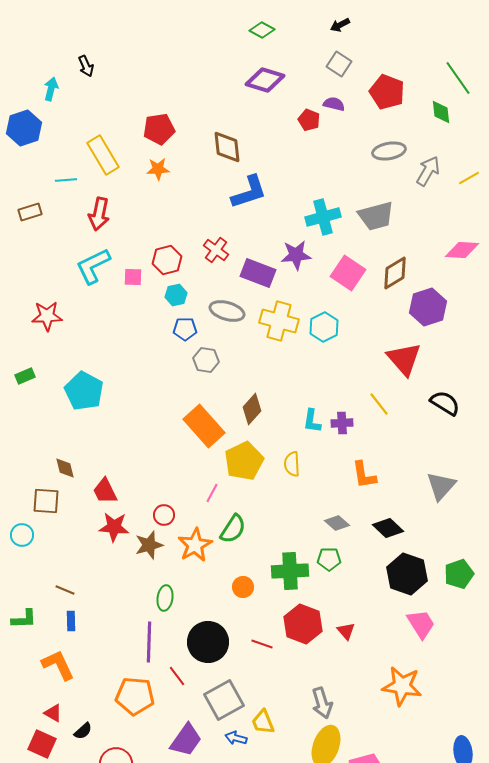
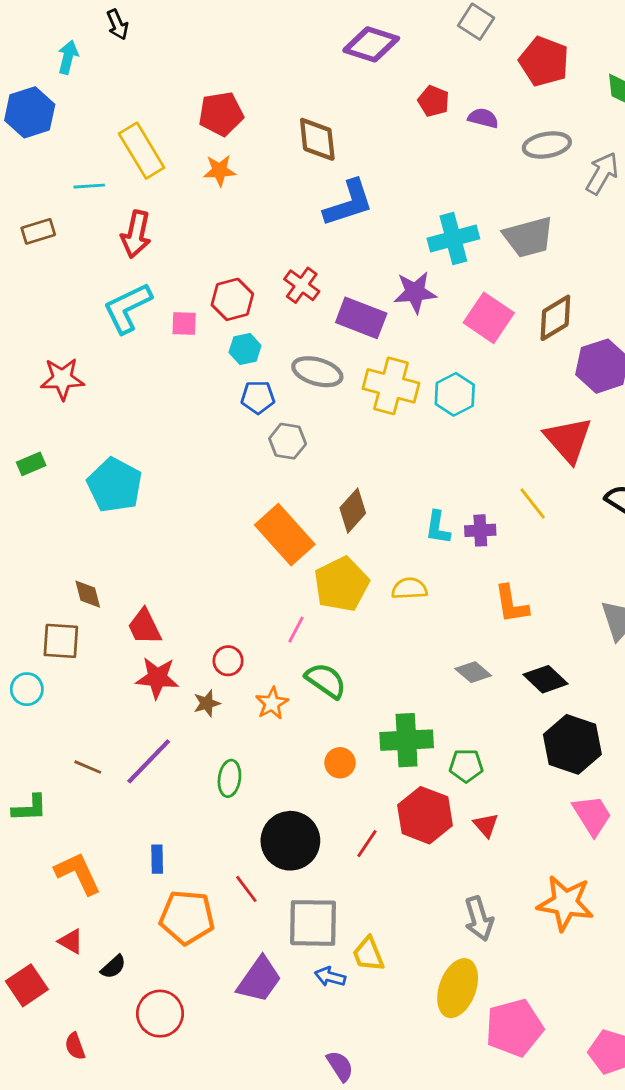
purple semicircle: (334, 104) -> (483, 118), moved
yellow semicircle: (292, 464) -> (409, 589), turned 90
green semicircle: (233, 529) -> (326, 681), turned -88
brown star: (149, 545) -> (207, 703), size x0.7
orange star: (195, 545) -> (272, 703), size x0.7
green pentagon: (329, 559) -> (466, 766), moved
blue rectangle: (71, 621) -> (157, 859), moved
purple line: (149, 642) -> (149, 761), moved, turned 42
red line: (262, 644) -> (367, 844), turned -75
gray square: (224, 700) -> (313, 923), turned 30
gray arrow: (322, 703) -> (479, 919), moved
red square: (42, 744) -> (27, 985), moved, turned 32

